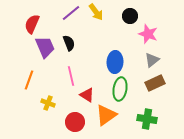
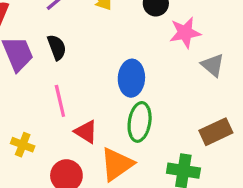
pink star: (148, 34) -> (185, 33), turned -30
gray triangle: (152, 60) -> (213, 65), moved, turned -42
brown rectangle: (155, 83) -> (216, 132), moved

